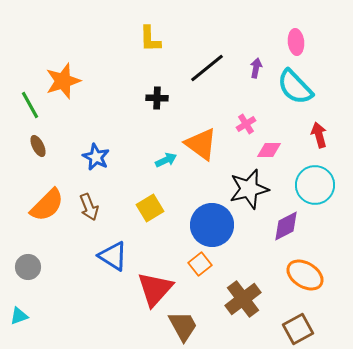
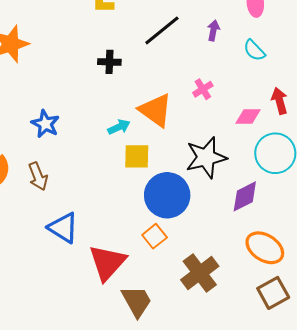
cyan semicircle: (295, 87) -> (254, 50), size x0.6
pink diamond: (269, 150) -> (248, 117), moved
yellow square: (150, 208) -> (137, 156), moved, turned 32
brown square: (298, 329) -> (273, 293), moved

